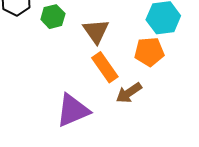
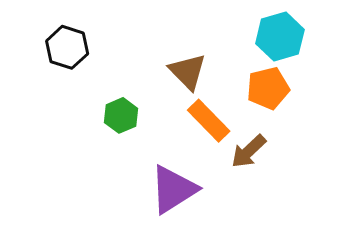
green hexagon: (53, 17) -> (121, 115), moved

